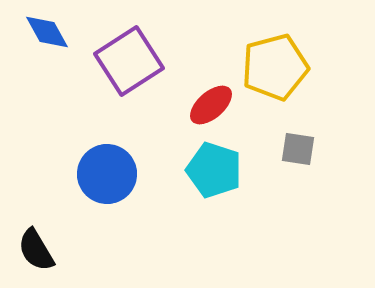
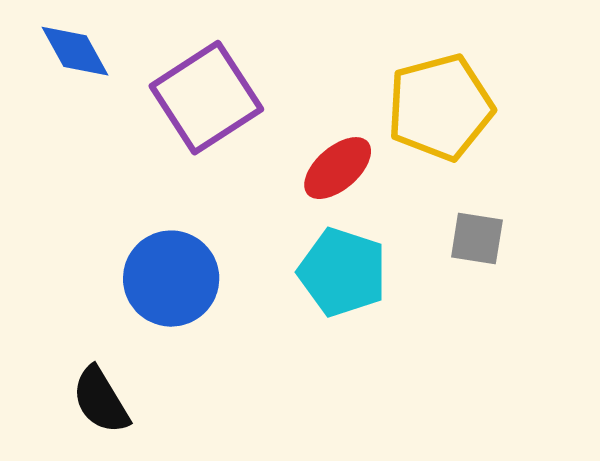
black semicircle: (36, 250) -> (101, 400), moved

